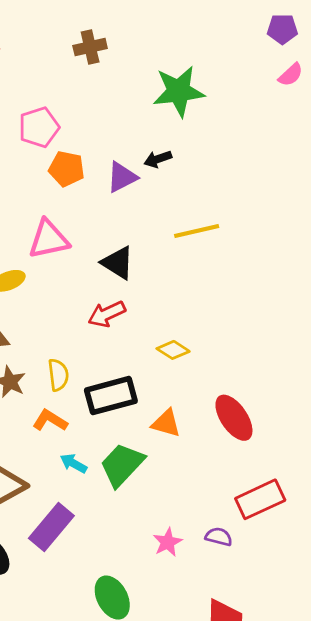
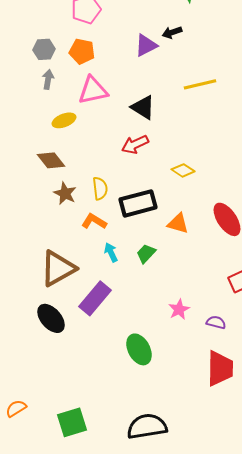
orange pentagon: (67, 169) -> (82, 51), moved
cyan arrow: (73, 463) -> (111, 252), turned 36
green trapezoid: (122, 465) -> (146, 253), size x0.6
purple semicircle: (219, 537) -> (216, 322), moved

